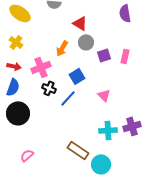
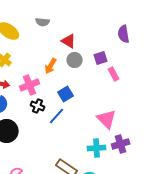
purple semicircle: (125, 13) -> (124, 34), moved
purple square: (104, 55) -> (101, 58), moved
pink rectangle: (125, 56) -> (114, 74), turned -40
pink triangle: (104, 95) -> (107, 119), moved, size x1.5

